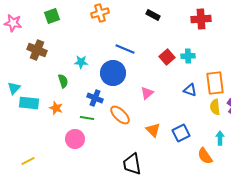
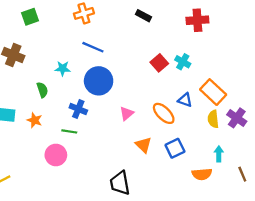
blue line: (125, 49) -> (93, 47), moved
cyan cross: (188, 56) -> (183, 62), turned 32
orange rectangle: (215, 83) -> (213, 92), turned -40
pink triangle: (147, 93) -> (127, 113), moved
orange ellipse: (120, 115) -> (164, 113), moved
orange semicircle: (205, 156) -> (202, 174), turned -60

